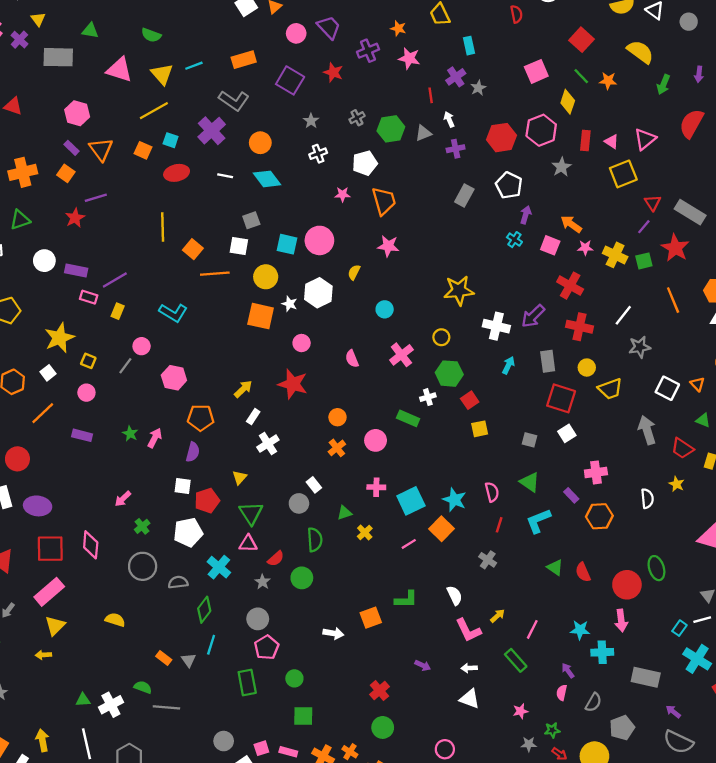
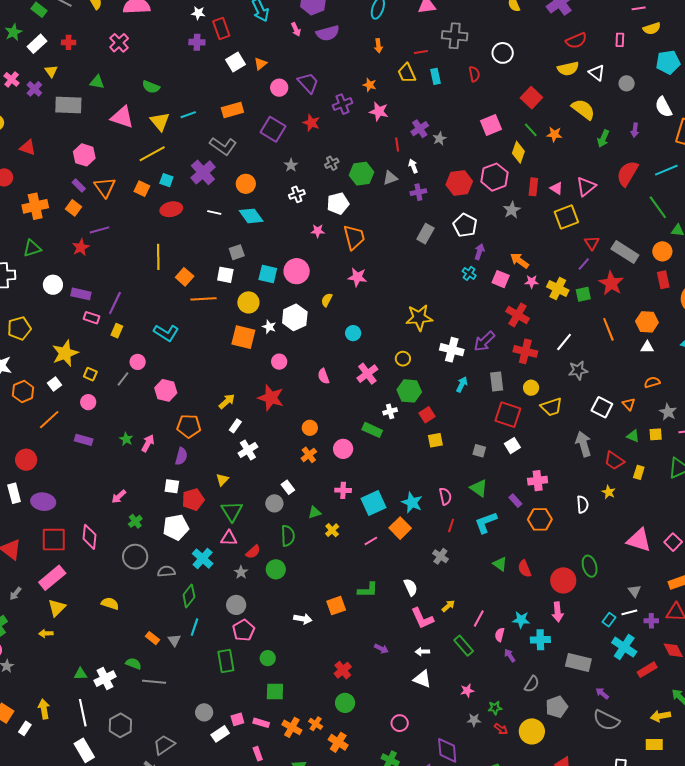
cyan rectangle: (469, 46) -> (436, 76), moved
purple line: (115, 280) -> (115, 303), turned -35
pink semicircle: (562, 693) -> (500, 635), moved

